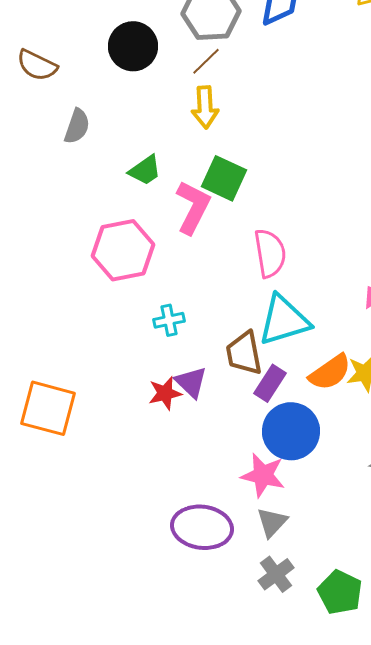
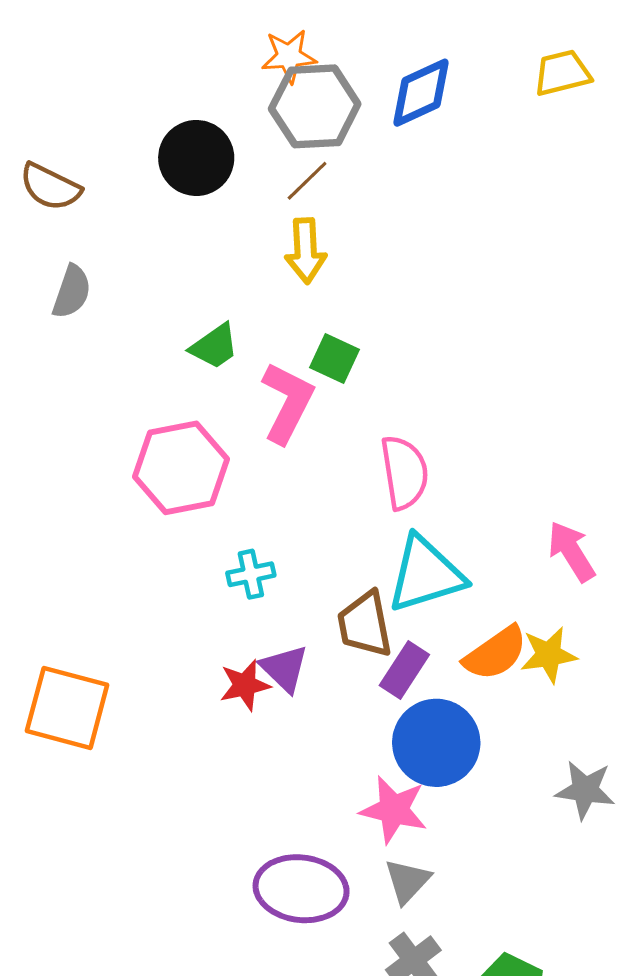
gray semicircle: (77, 126) -> (72, 292), moved
green square: (224, 178) -> (334, 359), size x0.7

